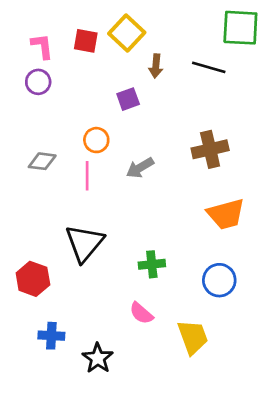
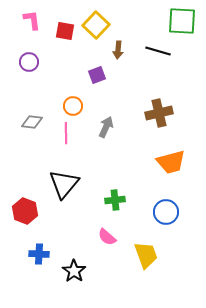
pink L-shape: (42, 46) -> (32, 20), moved
gray arrow: (140, 168) -> (106, 127), turned 145

